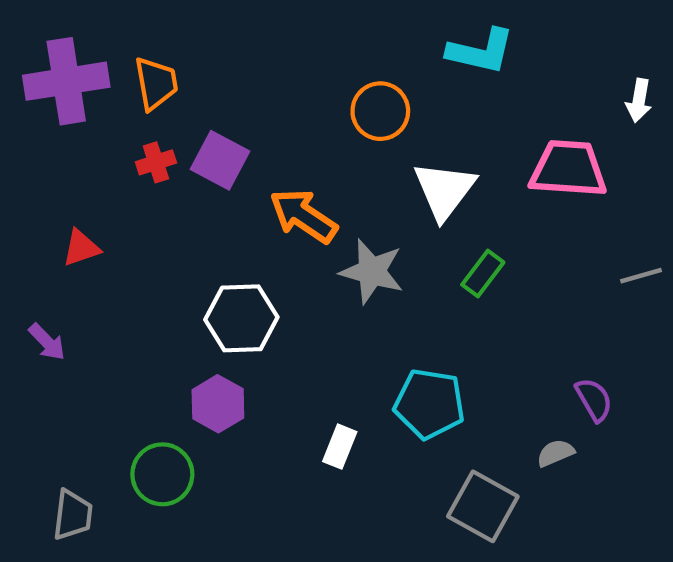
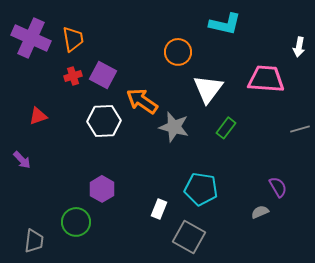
purple cross: (66, 81) -> (31, 38), turned 33
white hexagon: (241, 318) -> (104, 121), moved
gray square: (483, 506) -> (189, 237), moved

